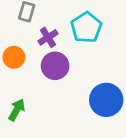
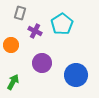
purple cross: (48, 37) -> (35, 31), turned -32
purple circle: (55, 66) -> (42, 63), moved

